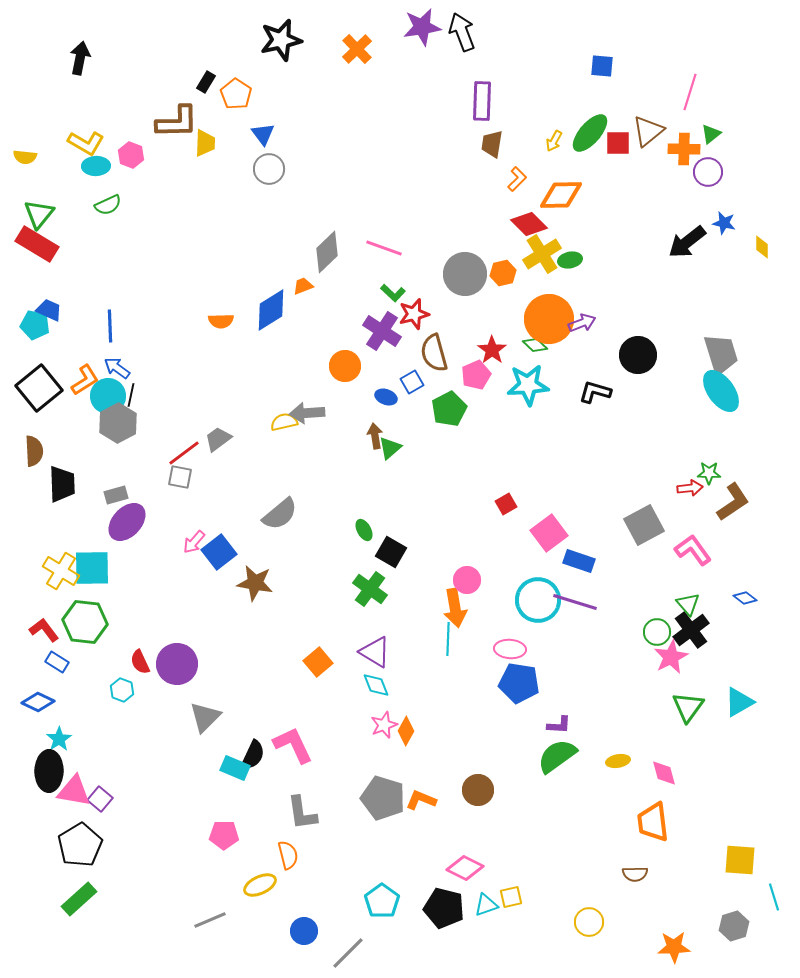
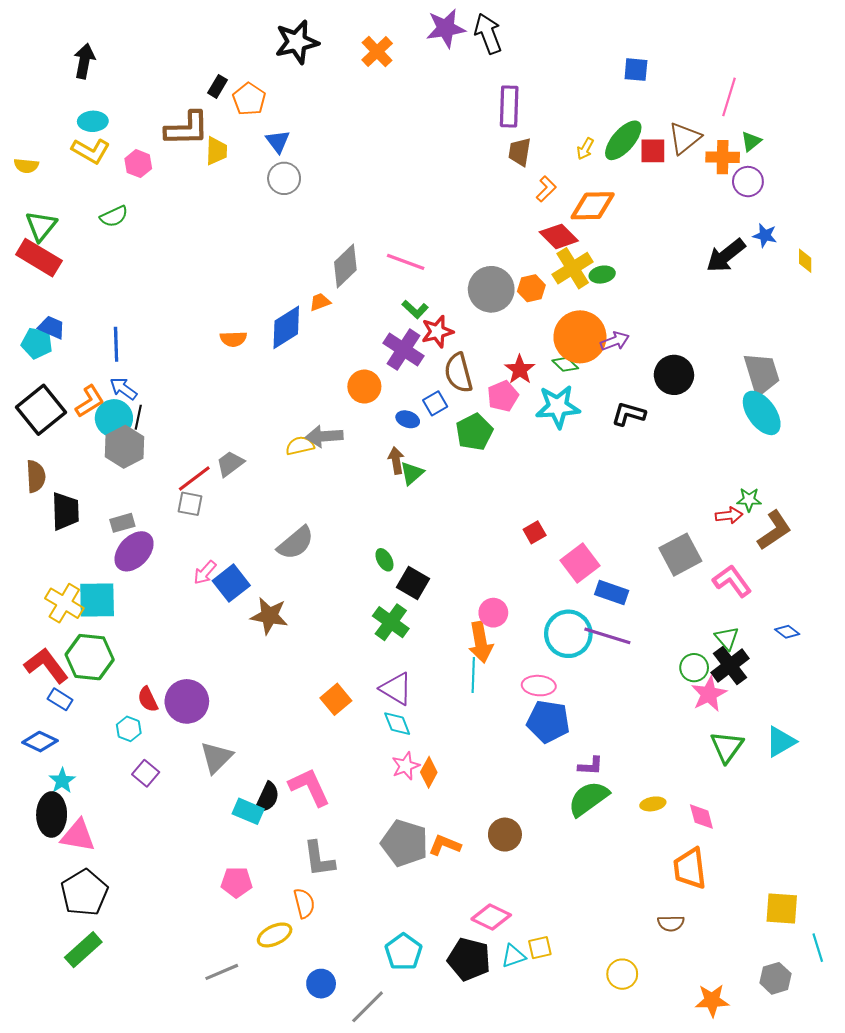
cyan ellipse: (96, 166) -> (93, 121), moved
red L-shape: (44, 630) -> (46, 665), size x1.4
purple square: (100, 799) -> (146, 773), moved

